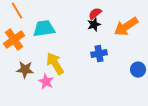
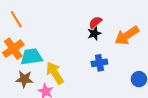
cyan trapezoid: (44, 29) -> (31, 57), moved

